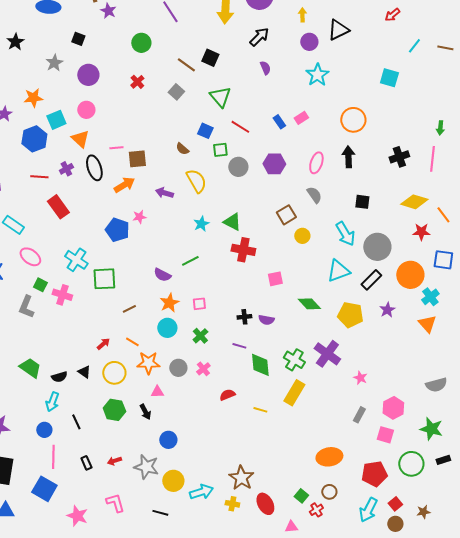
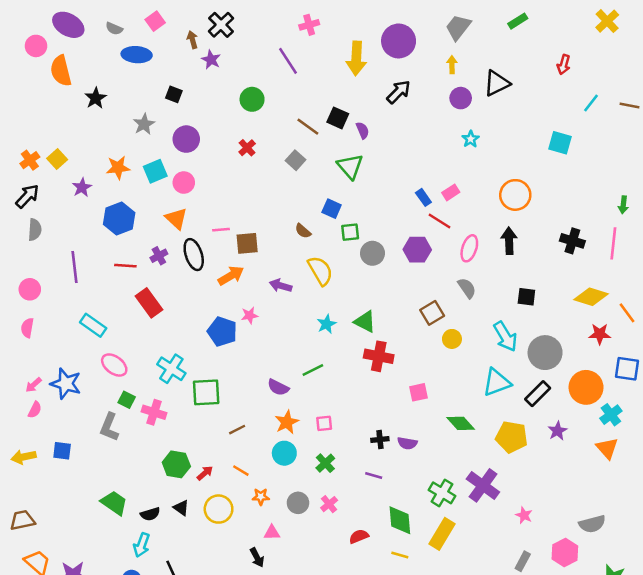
red arrow: (392, 15) -> (564, 65), turned -35
purple semicircle: (265, 68) -> (363, 130), moved
cyan star: (317, 75) -> (471, 139), size x0.6
cyan square: (56, 120) -> (155, 171), moved
red line: (240, 127) -> (440, 221), moved
black cross: (399, 157) -> (572, 241), turned 36
orange star: (148, 363) -> (261, 497), size x0.6
green diamond: (260, 365) -> (400, 520), moved
gray semicircle: (436, 385) -> (592, 524), moved
green hexagon: (114, 410) -> (176, 464), moved

